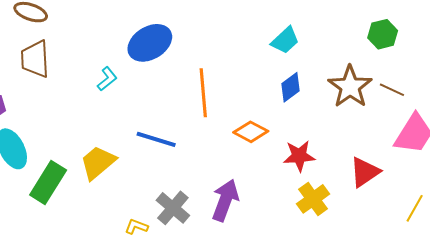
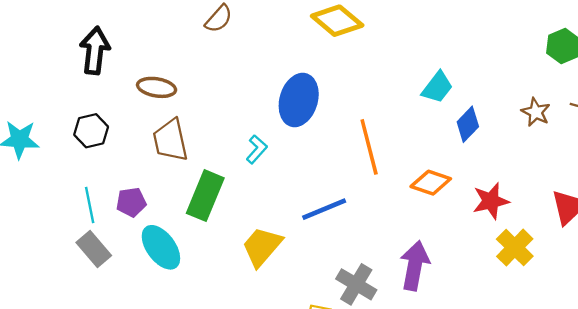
cyan trapezoid: (285, 40) -> (437, 87), moved
blue ellipse: (150, 43) -> (299, 100), turned -33
brown star: (350, 87) -> (536, 112), size x0.6
blue line: (156, 139) -> (324, 209), turned -30
green rectangle: (48, 182) -> (205, 196), moved

